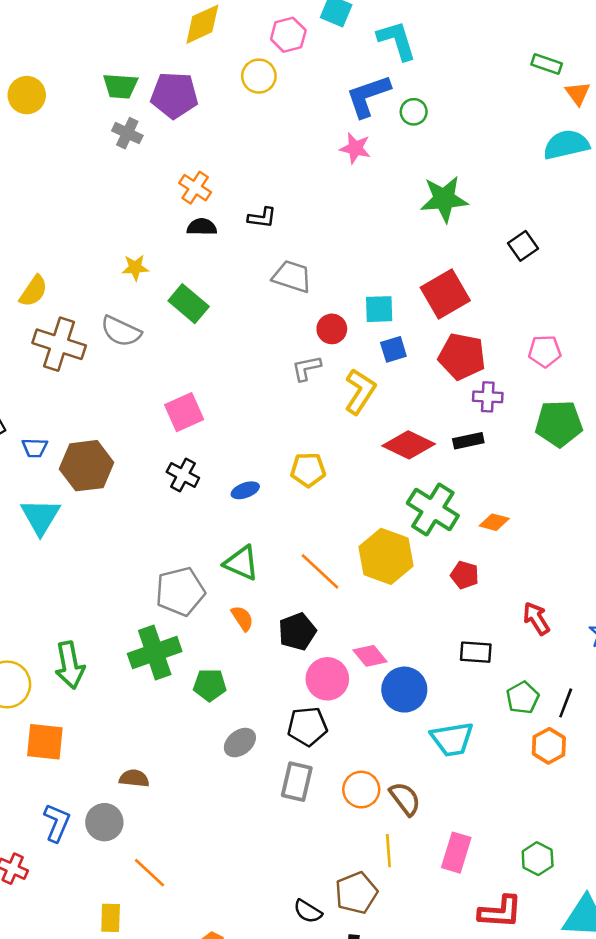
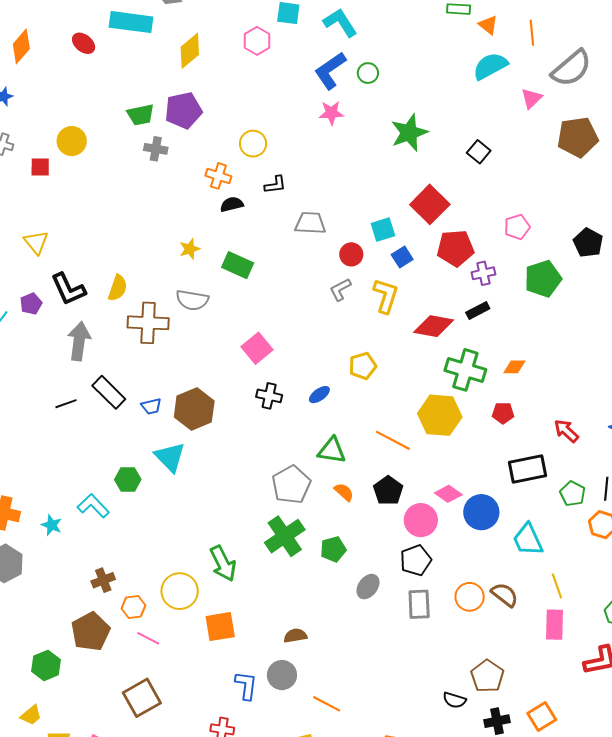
yellow circle: (259, 76) -> (253, 144), moved
black rectangle: (476, 652) -> (528, 469), size x1.5
cyan trapezoid: (452, 739) -> (528, 540), turned 90
yellow line: (388, 851) -> (557, 586), moved

